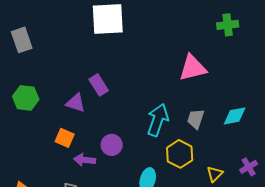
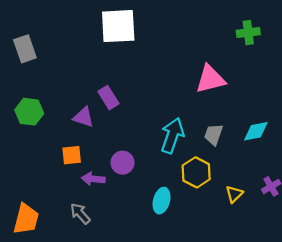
orange square: (65, 138) -> (72, 155), turned -30

